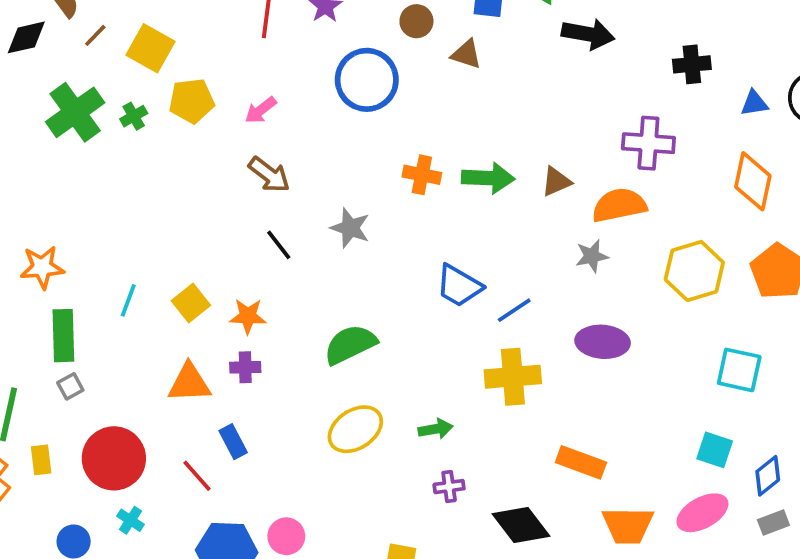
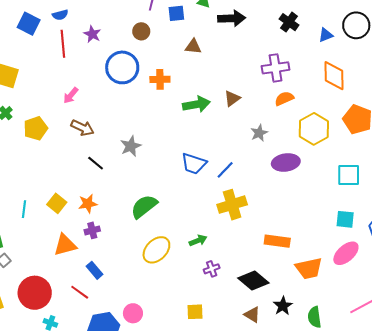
brown triangle: (466, 54) -> (193, 46), moved
black cross: (692, 64) -> (289, 22), turned -36
yellow pentagon: (192, 101) -> (36, 128), moved
orange cross: (422, 175) -> (160, 79), moved
orange semicircle: (619, 205) -> (284, 98), moved, size x0.7
gray star: (350, 228) -> (131, 146), turned -30
purple ellipse: (603, 342) -> (286, 162), moved

